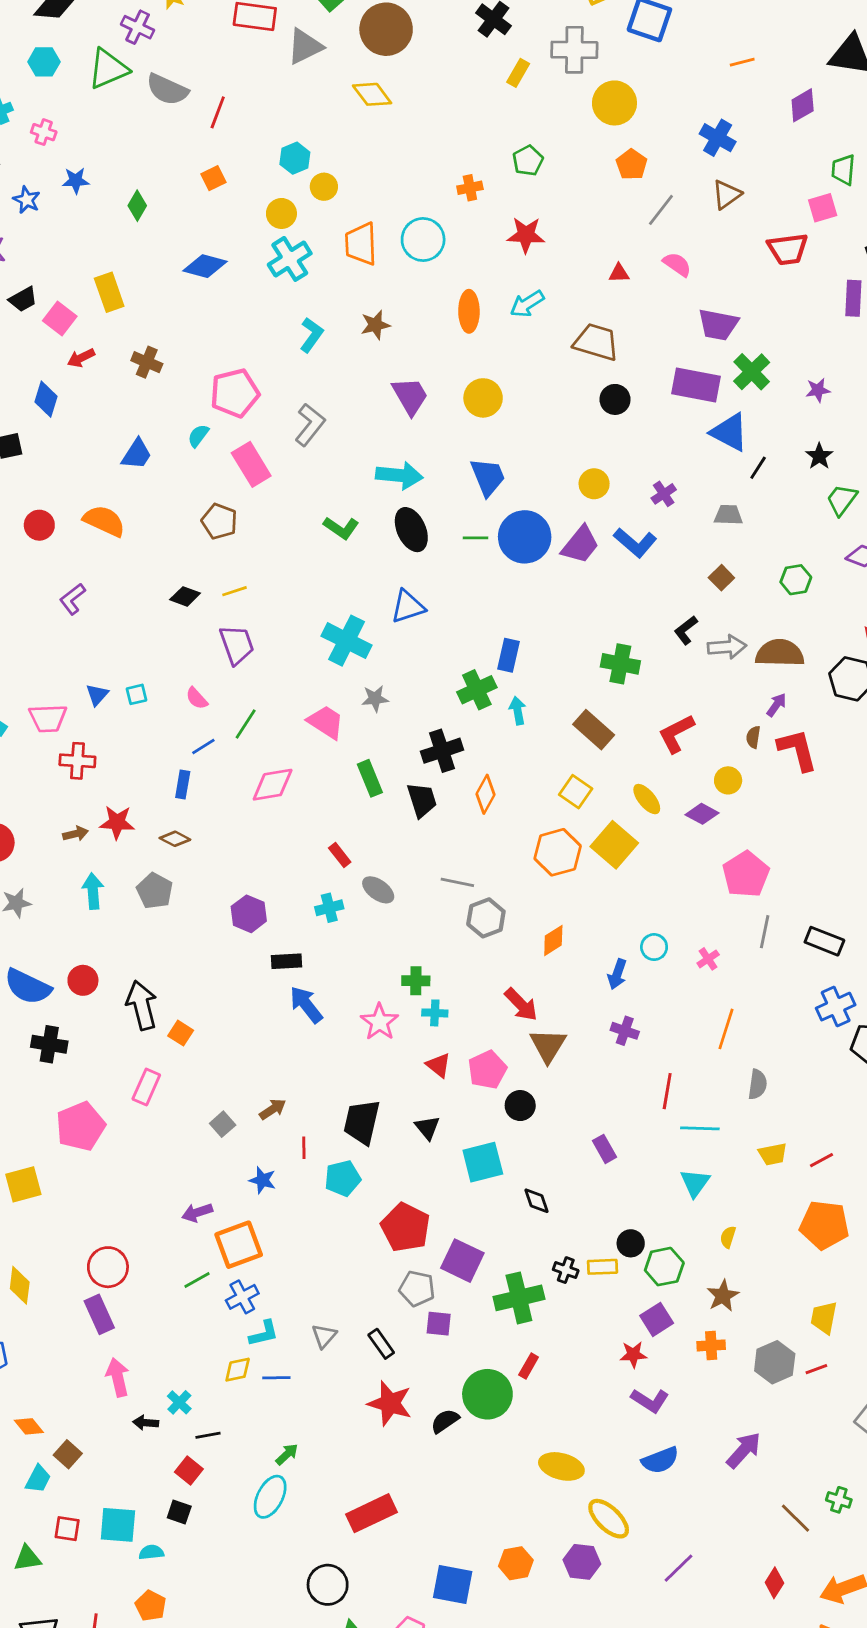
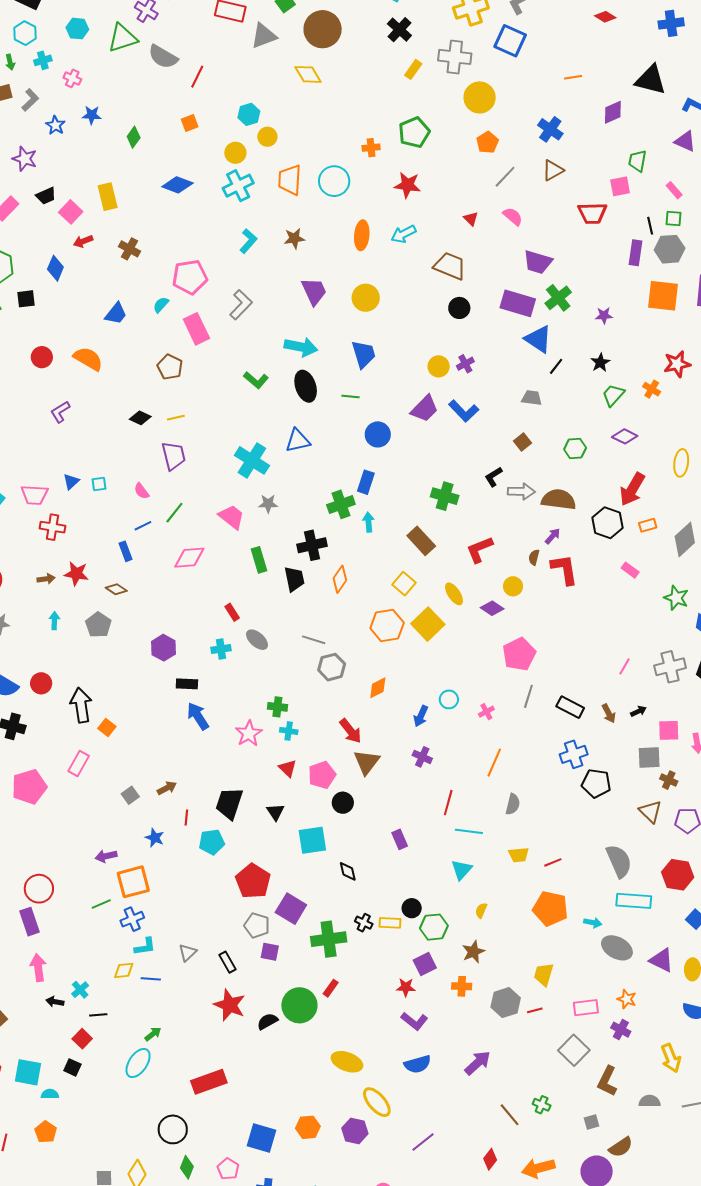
green pentagon: (528, 161) -> (414, 132), size x1.4
red triangle: (619, 273) -> (471, 219), turned 42
purple cross: (664, 494) -> (465, 364), moved
blue circle: (525, 537) -> (378, 434), moved, size x0.7
blue rectangle: (183, 784) -> (126, 551), turned -36
cyan arrow: (93, 891) -> (54, 621), size x0.7

